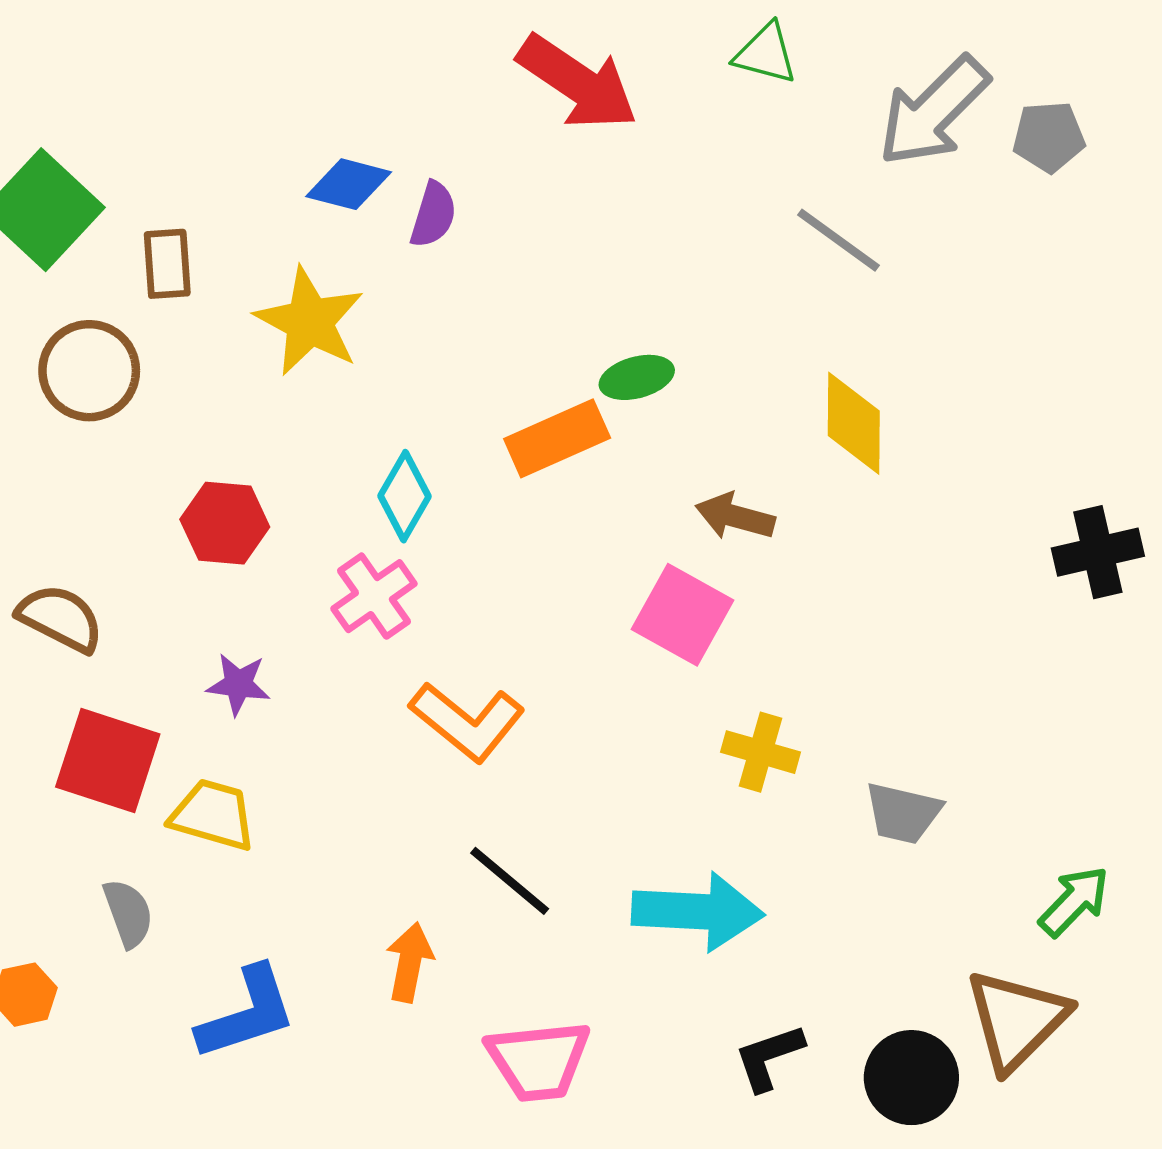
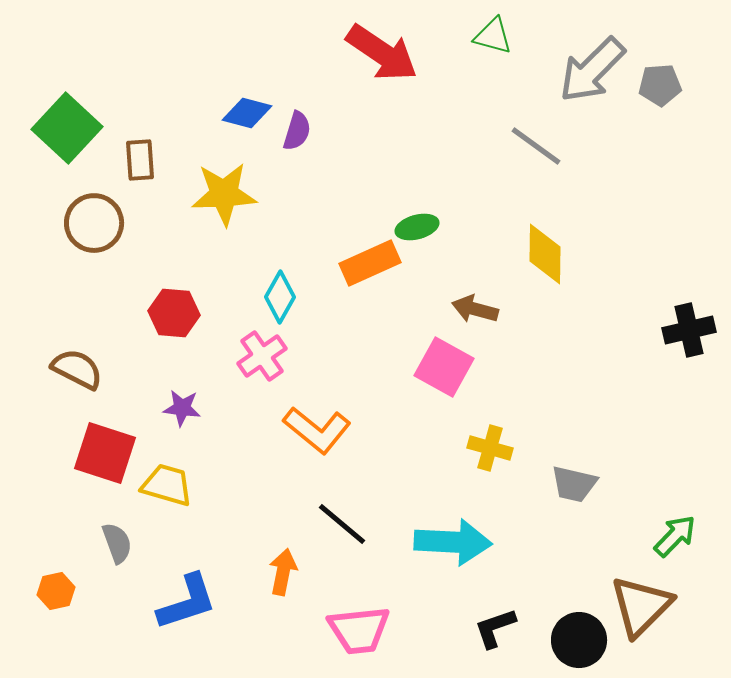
yellow star: (310, 321) -> (224, 194), turned -30

